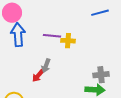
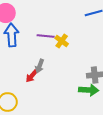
yellow cross: (68, 41) -> (62, 41), turned 32

